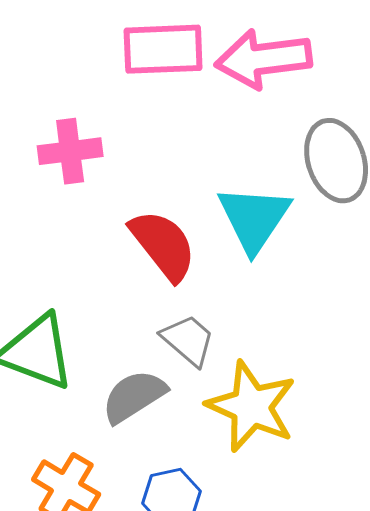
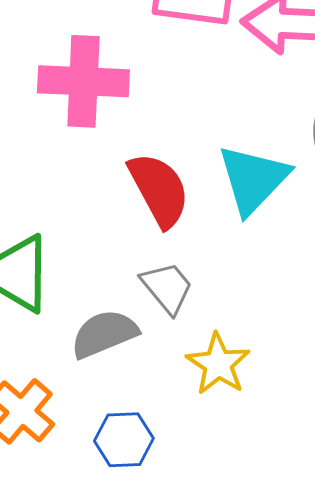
pink cross: (70, 151) -> (83, 81), size x1.4
yellow star: (251, 407) -> (218, 364), size x0.7

